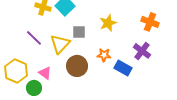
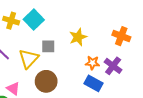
orange star: (104, 55) -> (92, 63), moved

